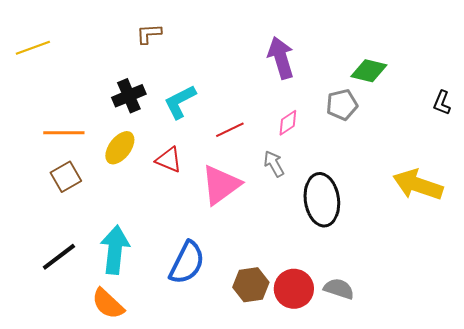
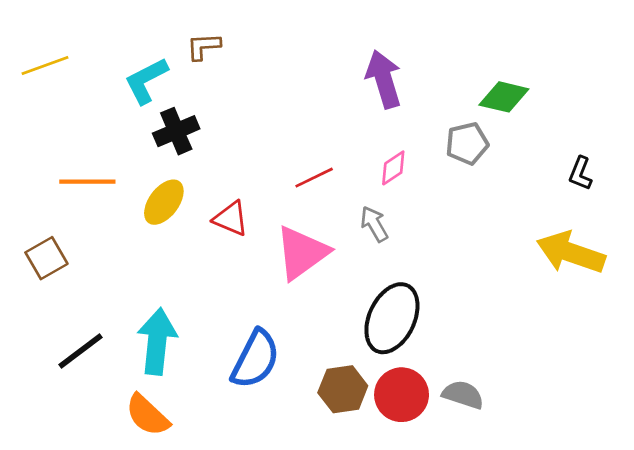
cyan L-shape: (180, 102) -> (146, 81), moved
black L-shape: (442, 103) -> (580, 173), moved
brown square: (66, 177) -> (46, 258), moved
black ellipse: (322, 200) -> (392, 318), moved, turned 33

